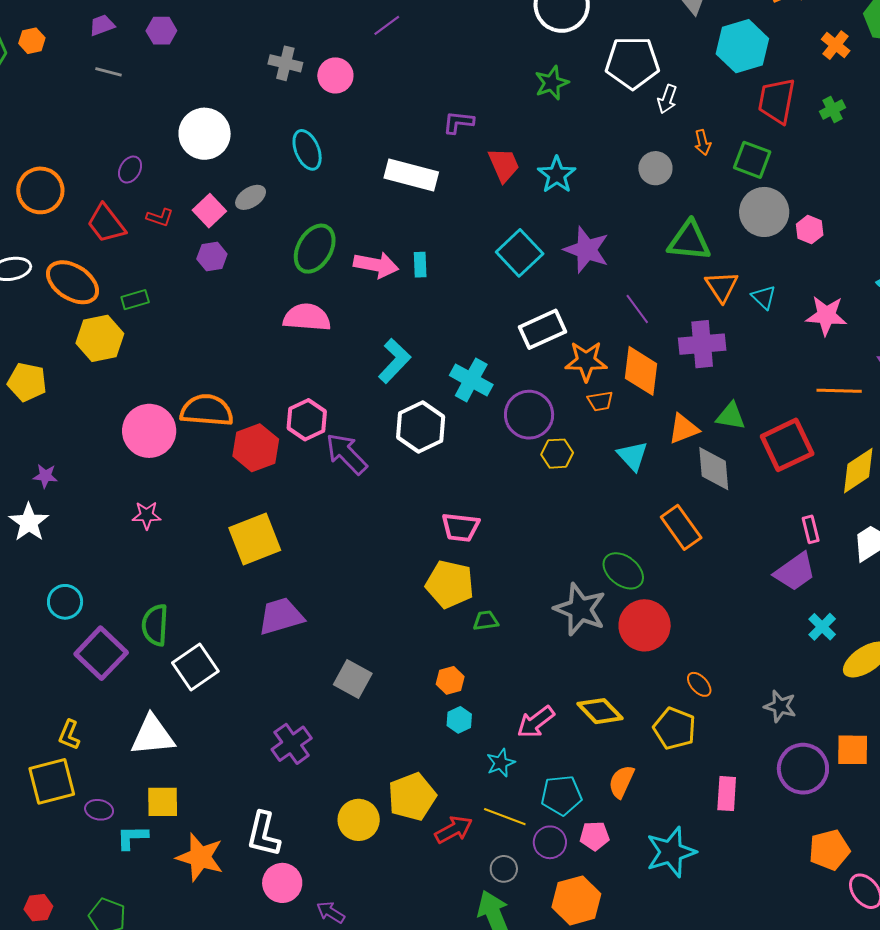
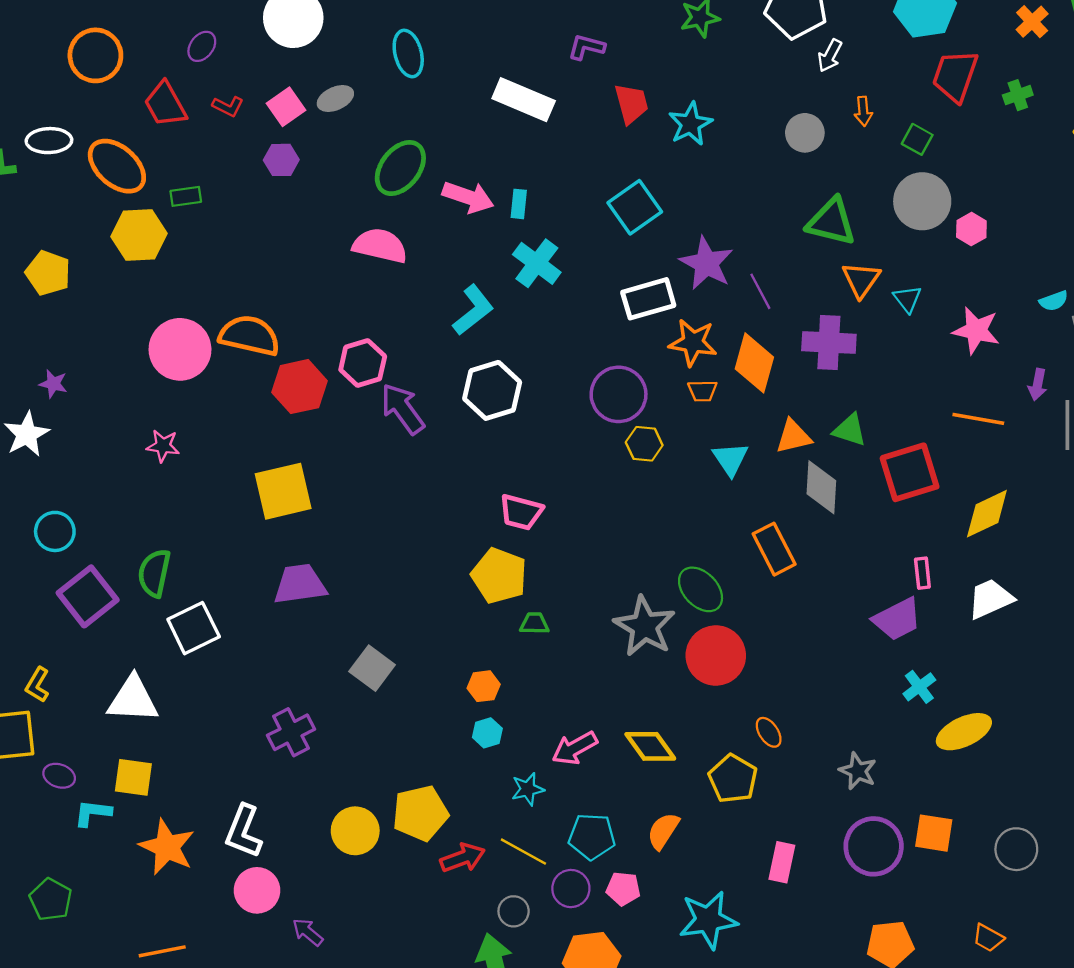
green square: (752, 160) -> (917, 139), size x0.7
purple star: (587, 250) -> (706, 263), moved
cyan cross: (471, 380) -> (537, 263), moved

